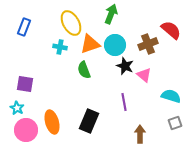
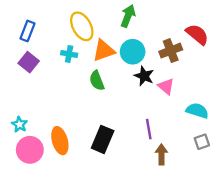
purple square: (25, 84) -> (29, 62), moved, turned 30
purple line: (124, 102) -> (149, 129), moved

